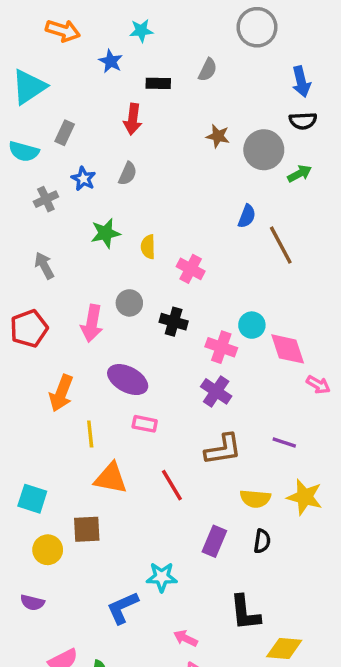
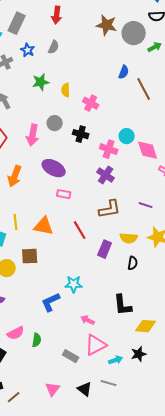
gray rectangle: (65, 133) -> (17, 23), size x1.5
brown star: (218, 136) -> (107, 25), size x1.5
yellow line: (90, 434) -> (16, 222), moved
purple rectangle: (214, 541) -> (105, 249), moved

